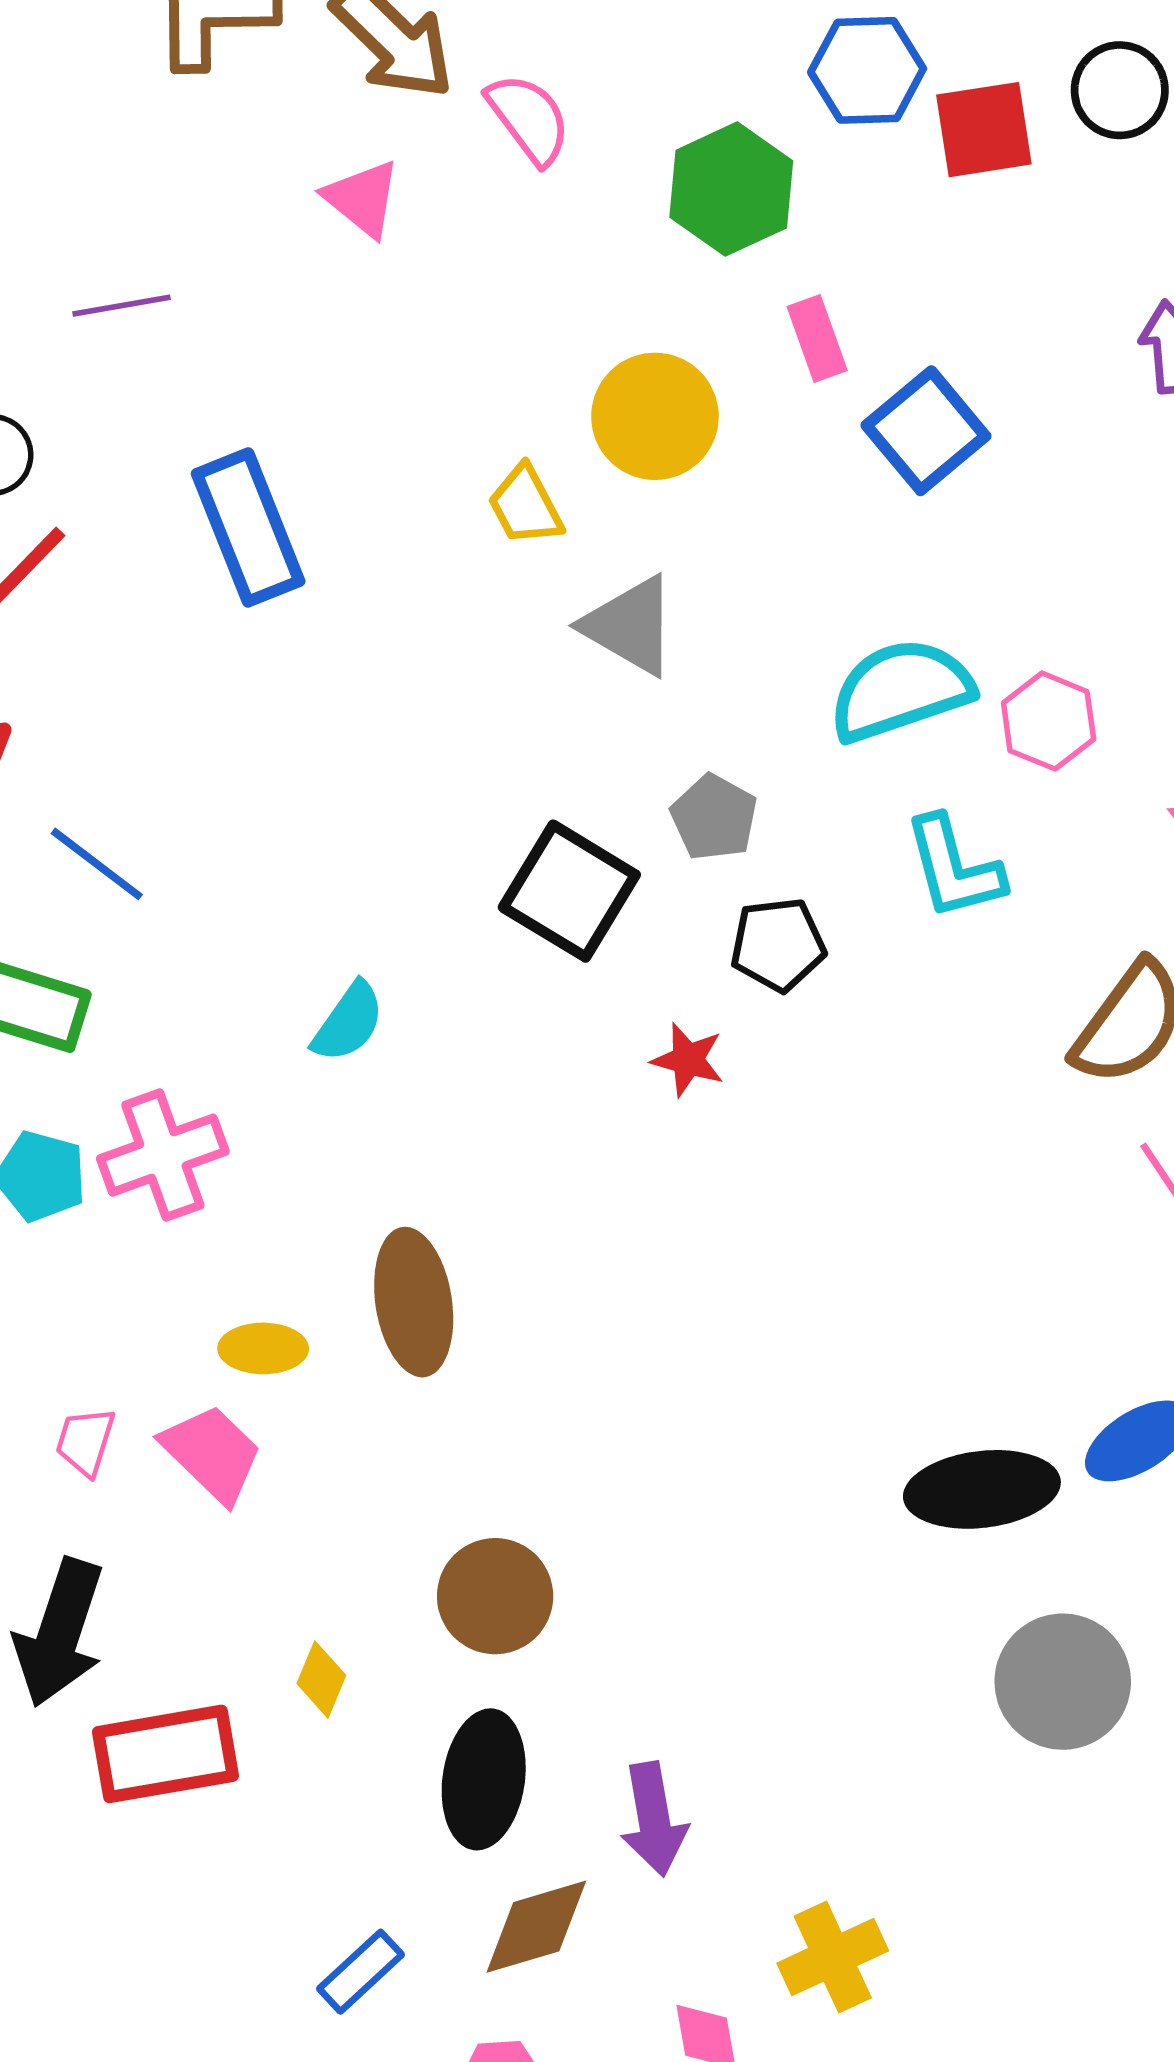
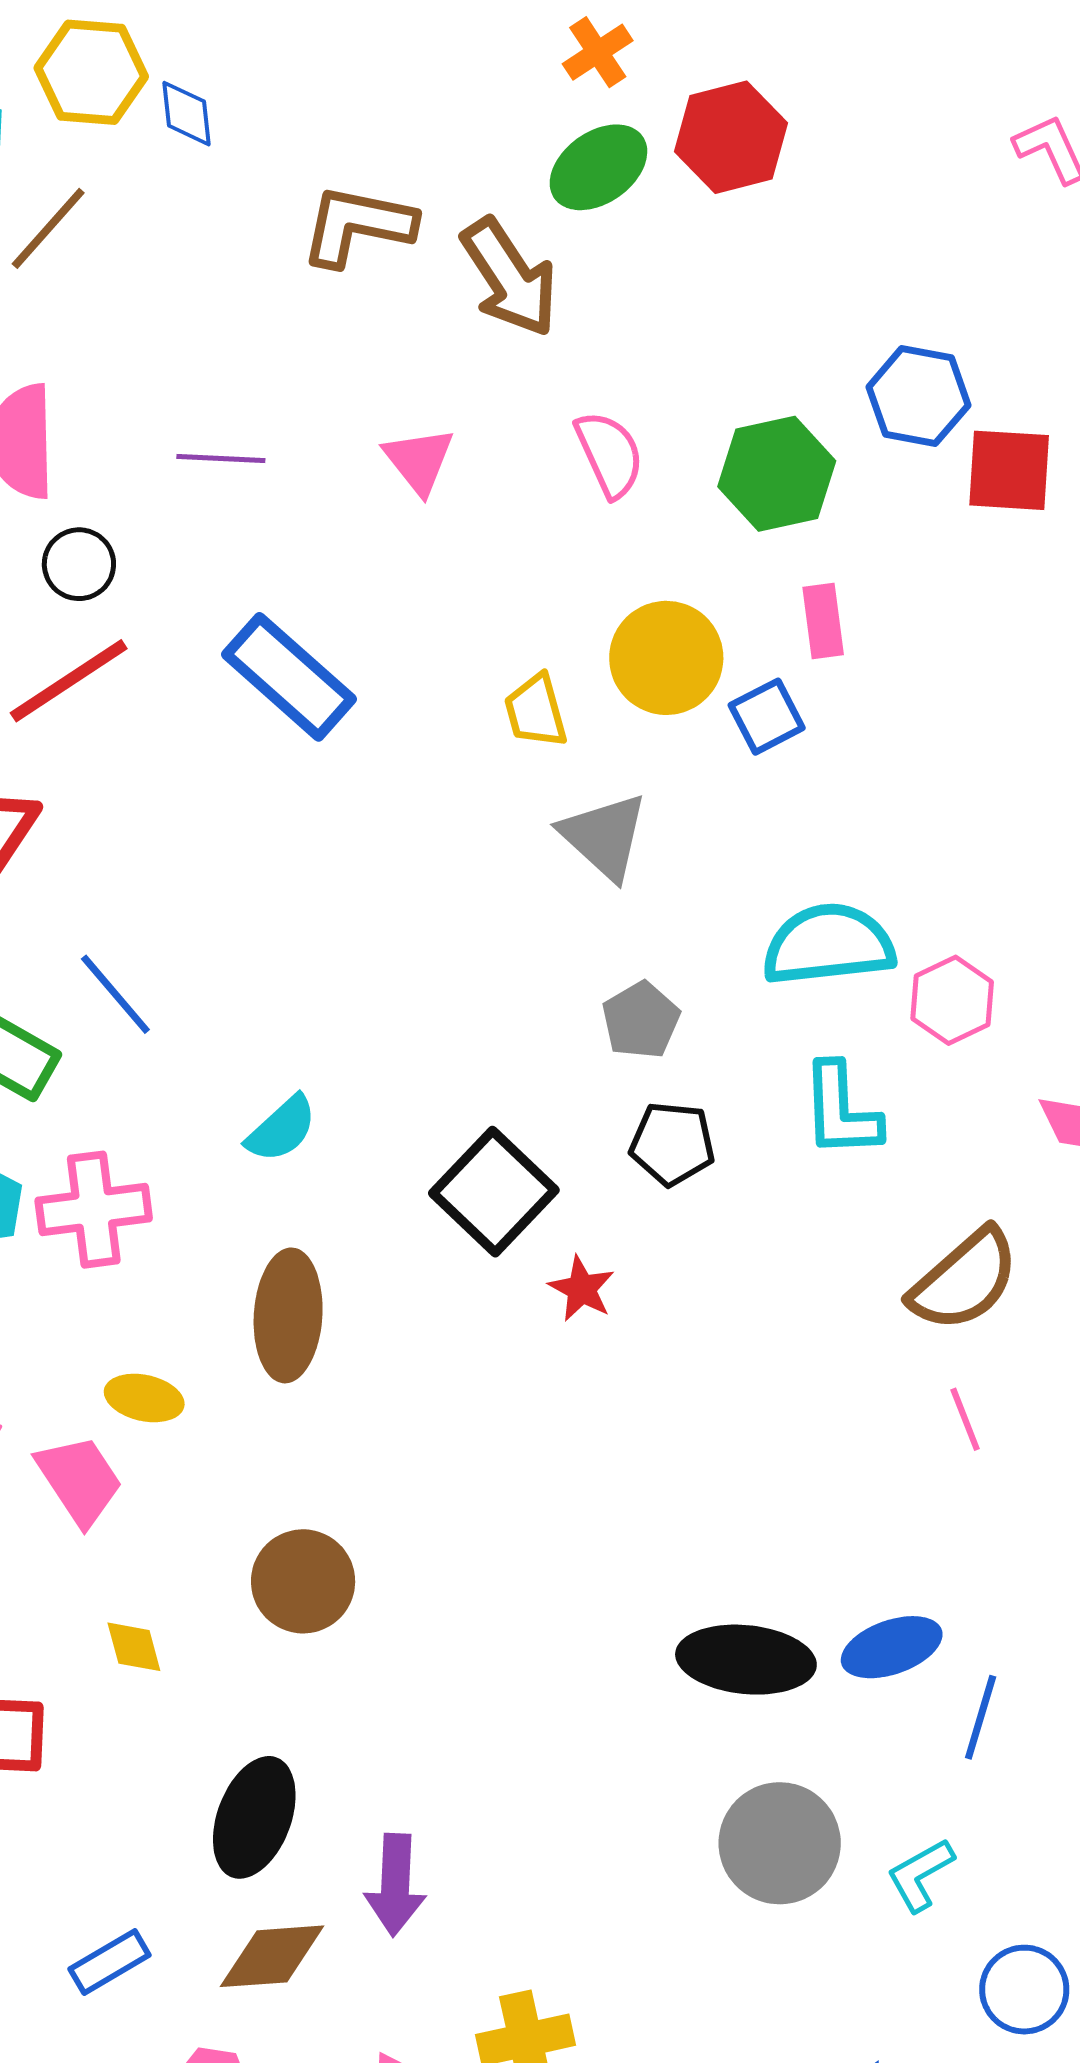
pink semicircle: (529, 119) -> (609, 454), moved
pink triangle: (362, 198) -> (419, 460), moved
blue square: (926, 431) -> (767, 717), moved, size x0.7
blue rectangle: (248, 527) -> (289, 677), turned -39
blue line: (97, 864) -> (115, 994), moved
black square: (569, 891) -> (494, 1192), moved
red star: (688, 1060) -> (582, 1289), moved
brown ellipse: (414, 1302) -> (288, 1315), moved
brown circle: (495, 1596) -> (303, 1581), moved
yellow diamond: (321, 1679) -> (134, 1647), moved, turned -50

